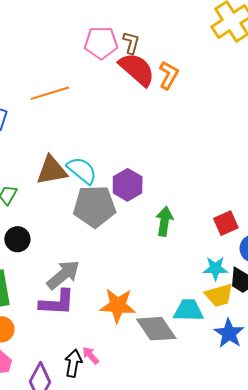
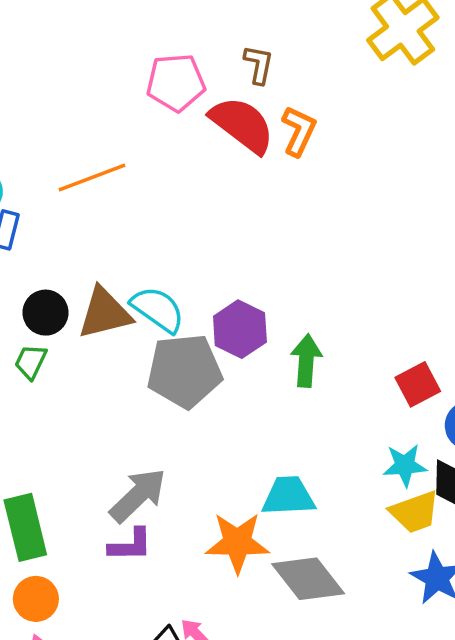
brown L-shape: (131, 43) -> (259, 65), moved
green arrow: (164, 221) -> (306, 361), moved
black circle: (17, 239) -> (45, 313), moved
purple L-shape: (57, 303) -> (130, 545), size x0.7
cyan trapezoid: (189, 310) -> (288, 496), moved

